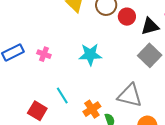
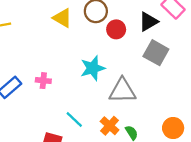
red circle: (127, 17) -> (116, 29), moved
gray triangle: (130, 95) -> (122, 91), moved

